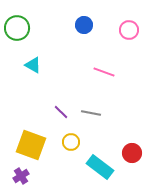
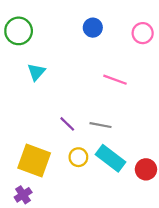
cyan triangle: (33, 65) -> (36, 72), turned 42
cyan rectangle: (100, 167) -> (111, 158), moved

